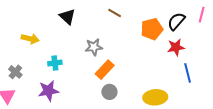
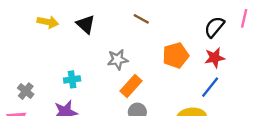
orange pentagon: (152, 29) -> (176, 55), moved
yellow arrow: (30, 39) -> (48, 22), moved
blue line: (188, 73) -> (210, 87), moved, turned 54

